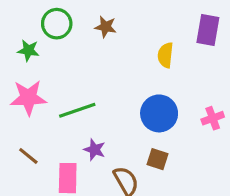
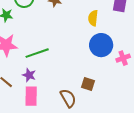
blue circle: (159, 113) -> (101, 45), moved
purple star: (95, 150) -> (29, 75), moved

